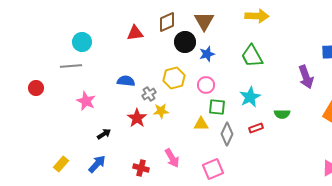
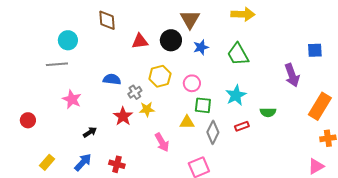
brown diamond: (167, 22) -> (107, 20), moved, turned -70
red triangle: (135, 33) -> (140, 41), moved
blue star: (207, 54) -> (201, 47), moved
red circle: (36, 88) -> (28, 120), moved
pink arrow: (172, 158) -> (162, 142), moved
red cross: (141, 168) -> (117, 164), moved

